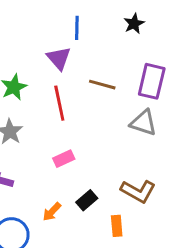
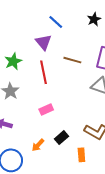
blue line: (77, 28) -> (56, 22), turned -49

